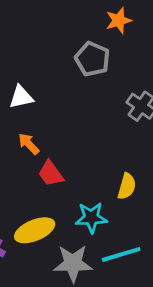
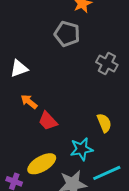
yellow semicircle: (127, 186) -> (104, 123), turned -30

